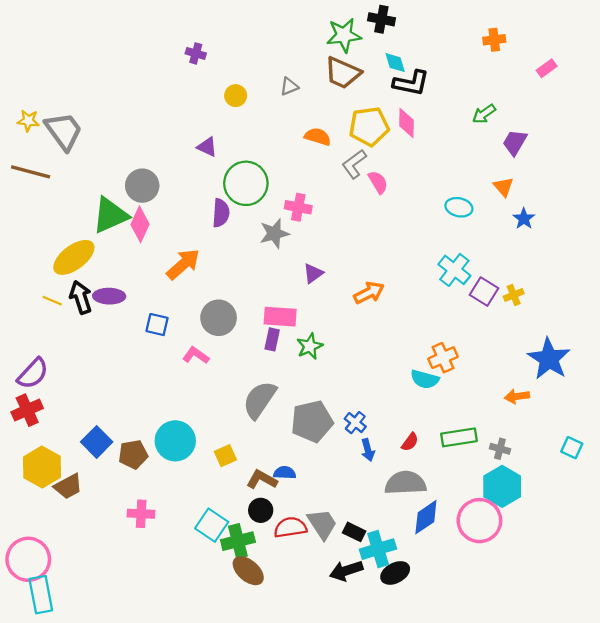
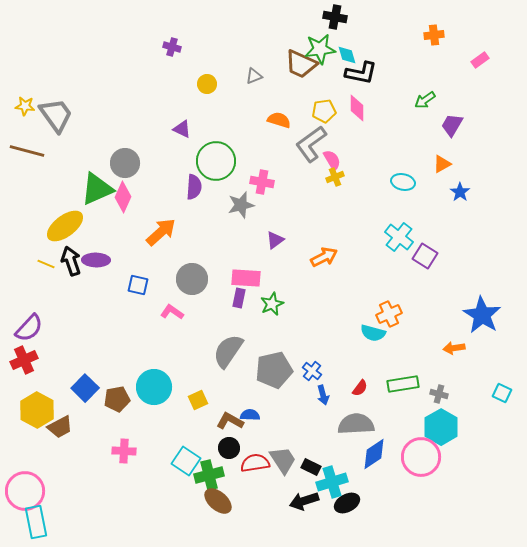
green star: (344, 35) -> (320, 49), moved
yellow pentagon: (369, 126) -> (324, 111), size x0.7
gray L-shape: (354, 164) -> (311, 144), size x1.4
orange triangle: (503, 187) -> (442, 164), turned 42
yellow cross: (514, 295) -> (335, 177), moved

